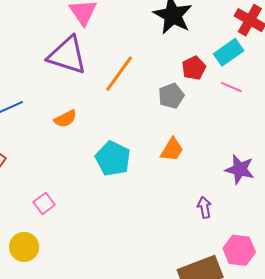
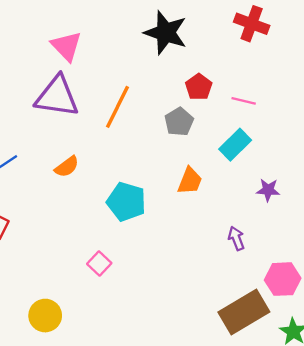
cyan rectangle: (229, 52) -> (235, 145), moved
purple star: (240, 169) -> (268, 190), size x0.7
pink square: (44, 203) -> (99, 263), moved

